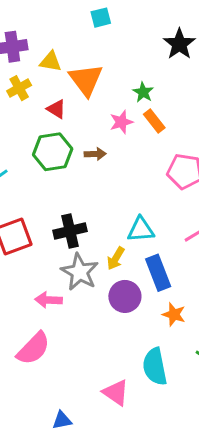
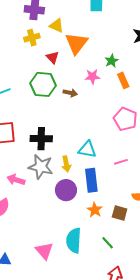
orange rectangle: (154, 121) -> (123, 80), moved
yellow arrow: (116, 258) -> (66, 164), turned -56
gray star: (80, 272) -> (41, 167), turned -30

